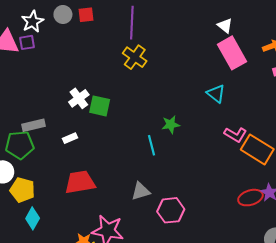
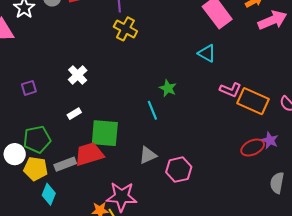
purple square: (27, 42) -> (29, 88), moved
green square: (100, 106) -> (105, 133), moved, size x1.4
gray rectangle: (33, 125) -> (65, 164), moved
green star: (171, 125) -> (168, 88), turned -30
green pentagon: (20, 145) -> (37, 139), moved

